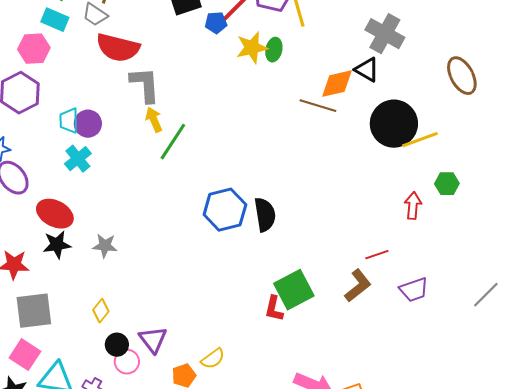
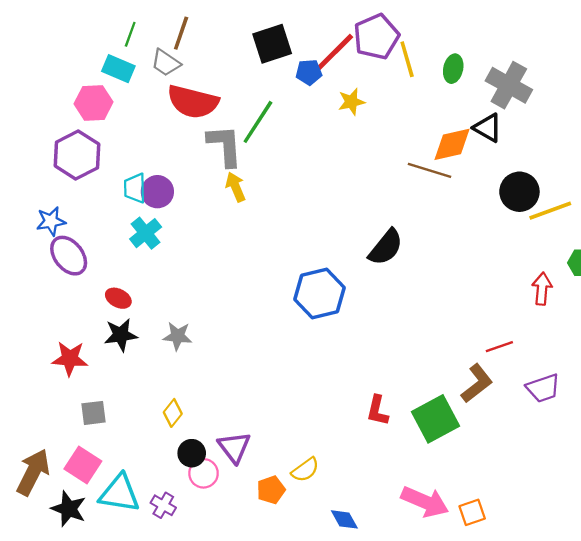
yellow star: (252, 48) -> (351, 102), size x0.7
green ellipse: (274, 50) -> (453, 69), moved
black circle: (394, 124) -> (519, 192), size x0.7
green line: (173, 142) -> (258, 122), moved
red ellipse: (55, 214) -> (118, 298), size x0.6
black semicircle: (265, 215) -> (386, 247), moved, turned 48
green square: (294, 290) -> (435, 419), moved
gray square: (34, 311) -> (93, 413), size x0.6

